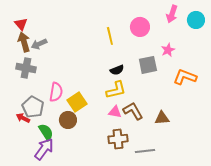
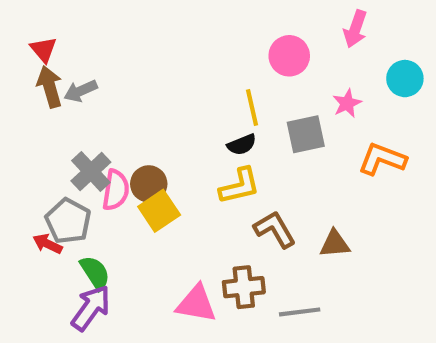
cyan circle: (196, 20) -> (405, 79), moved
yellow line: (110, 36) -> (252, 107), moved
gray cross: (26, 68) -> (91, 171), moved, turned 36
pink triangle: (115, 112) -> (196, 304), moved, size x1.5
brown circle: (68, 120) -> (149, 184), moved

